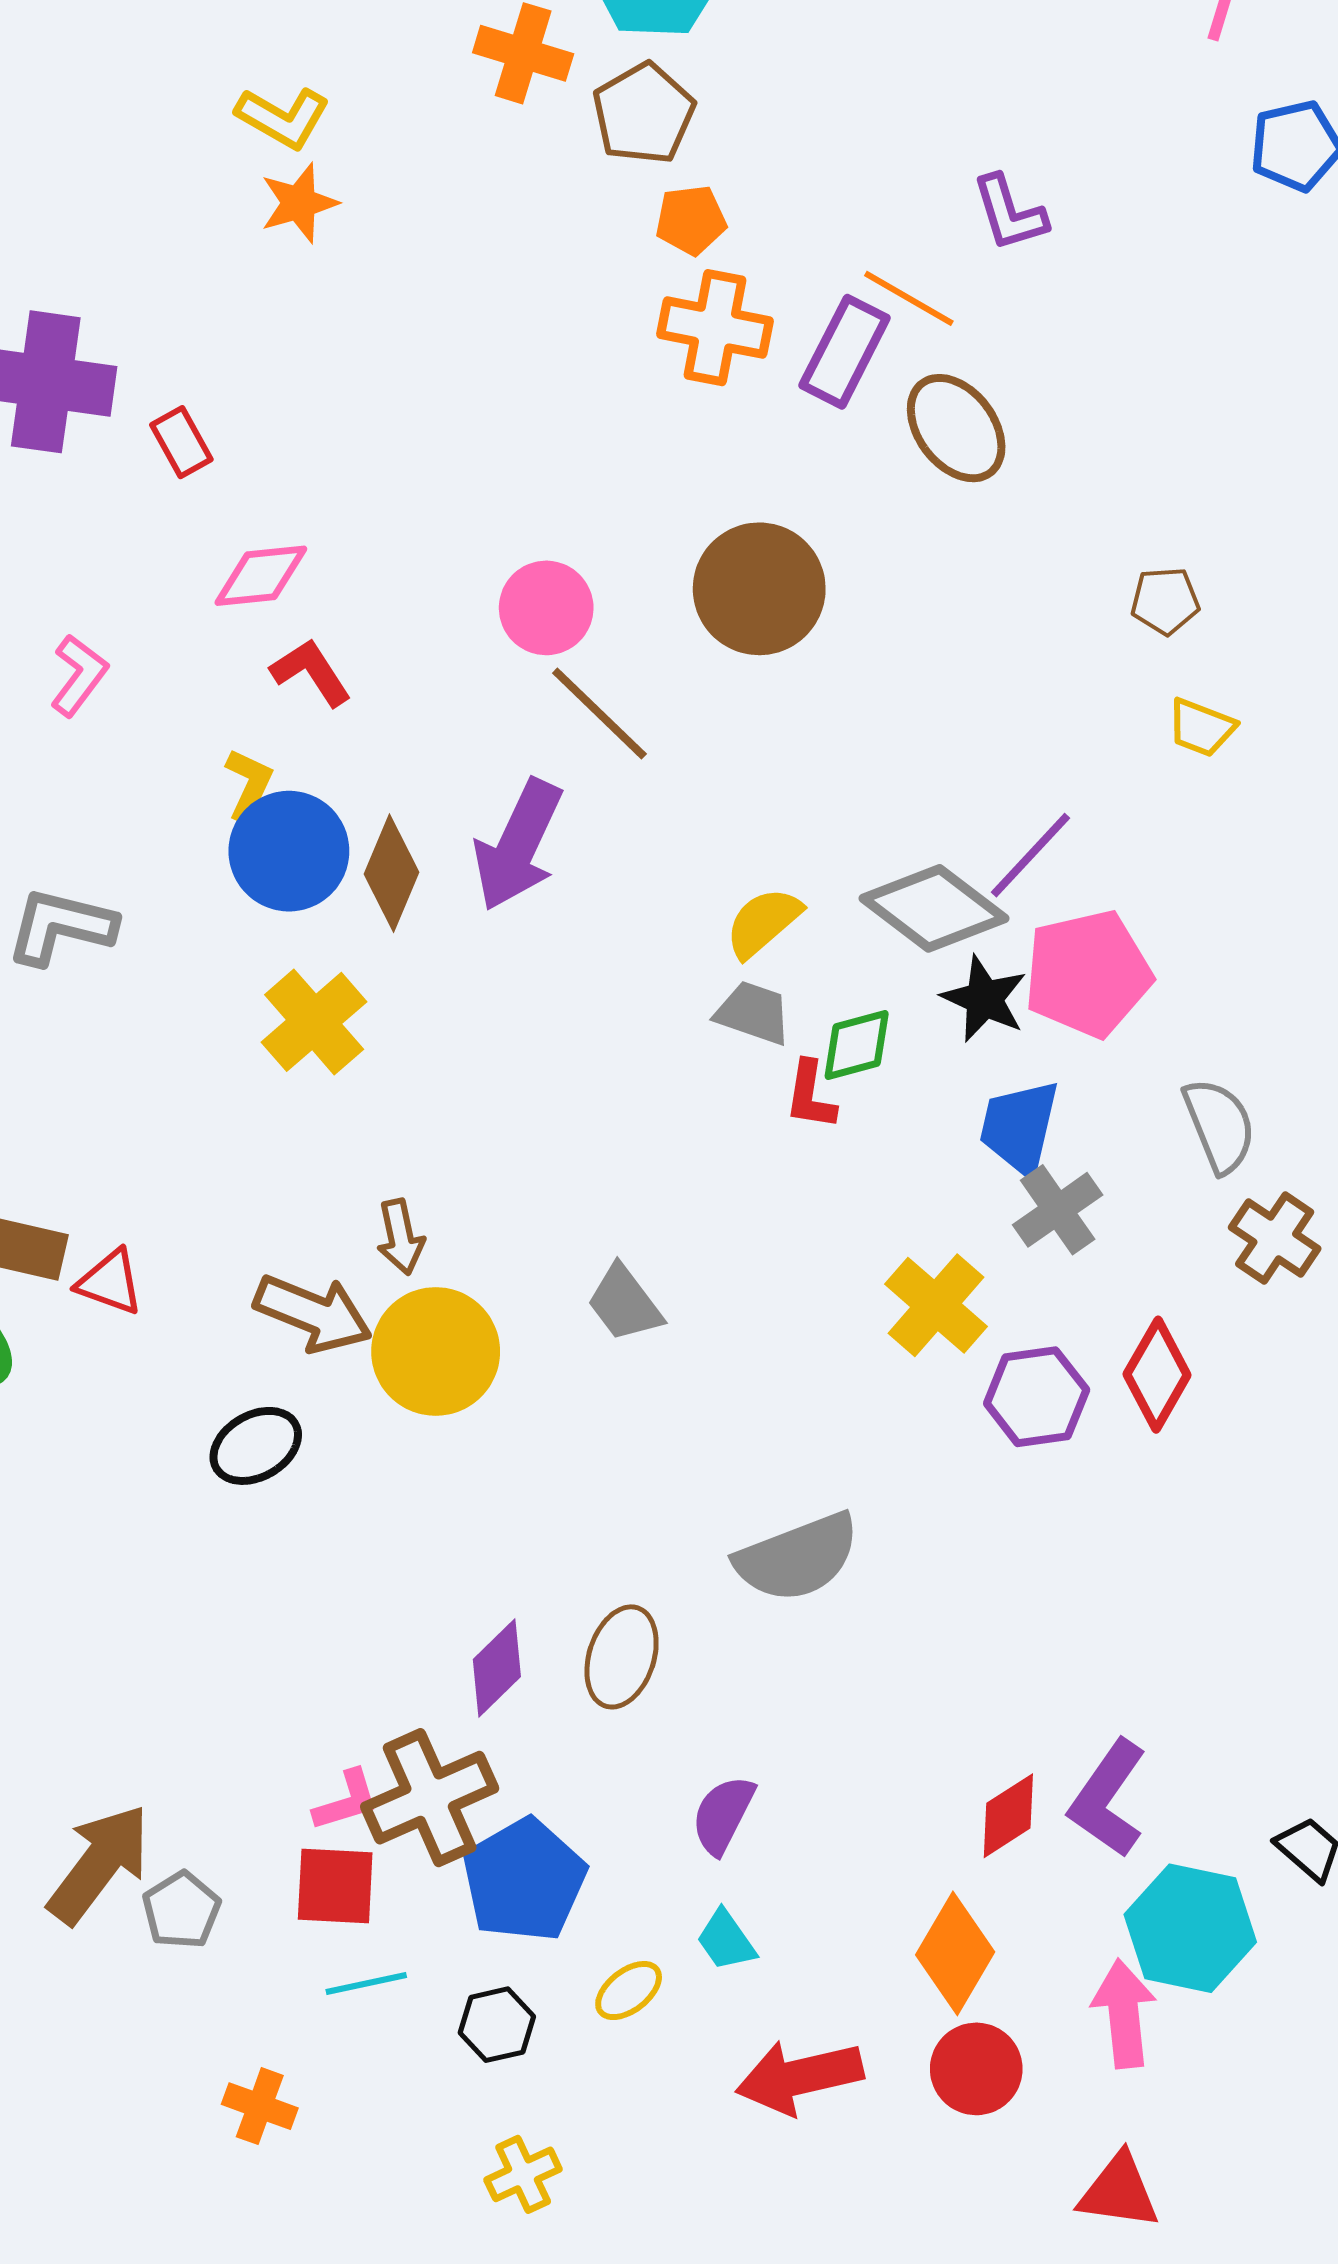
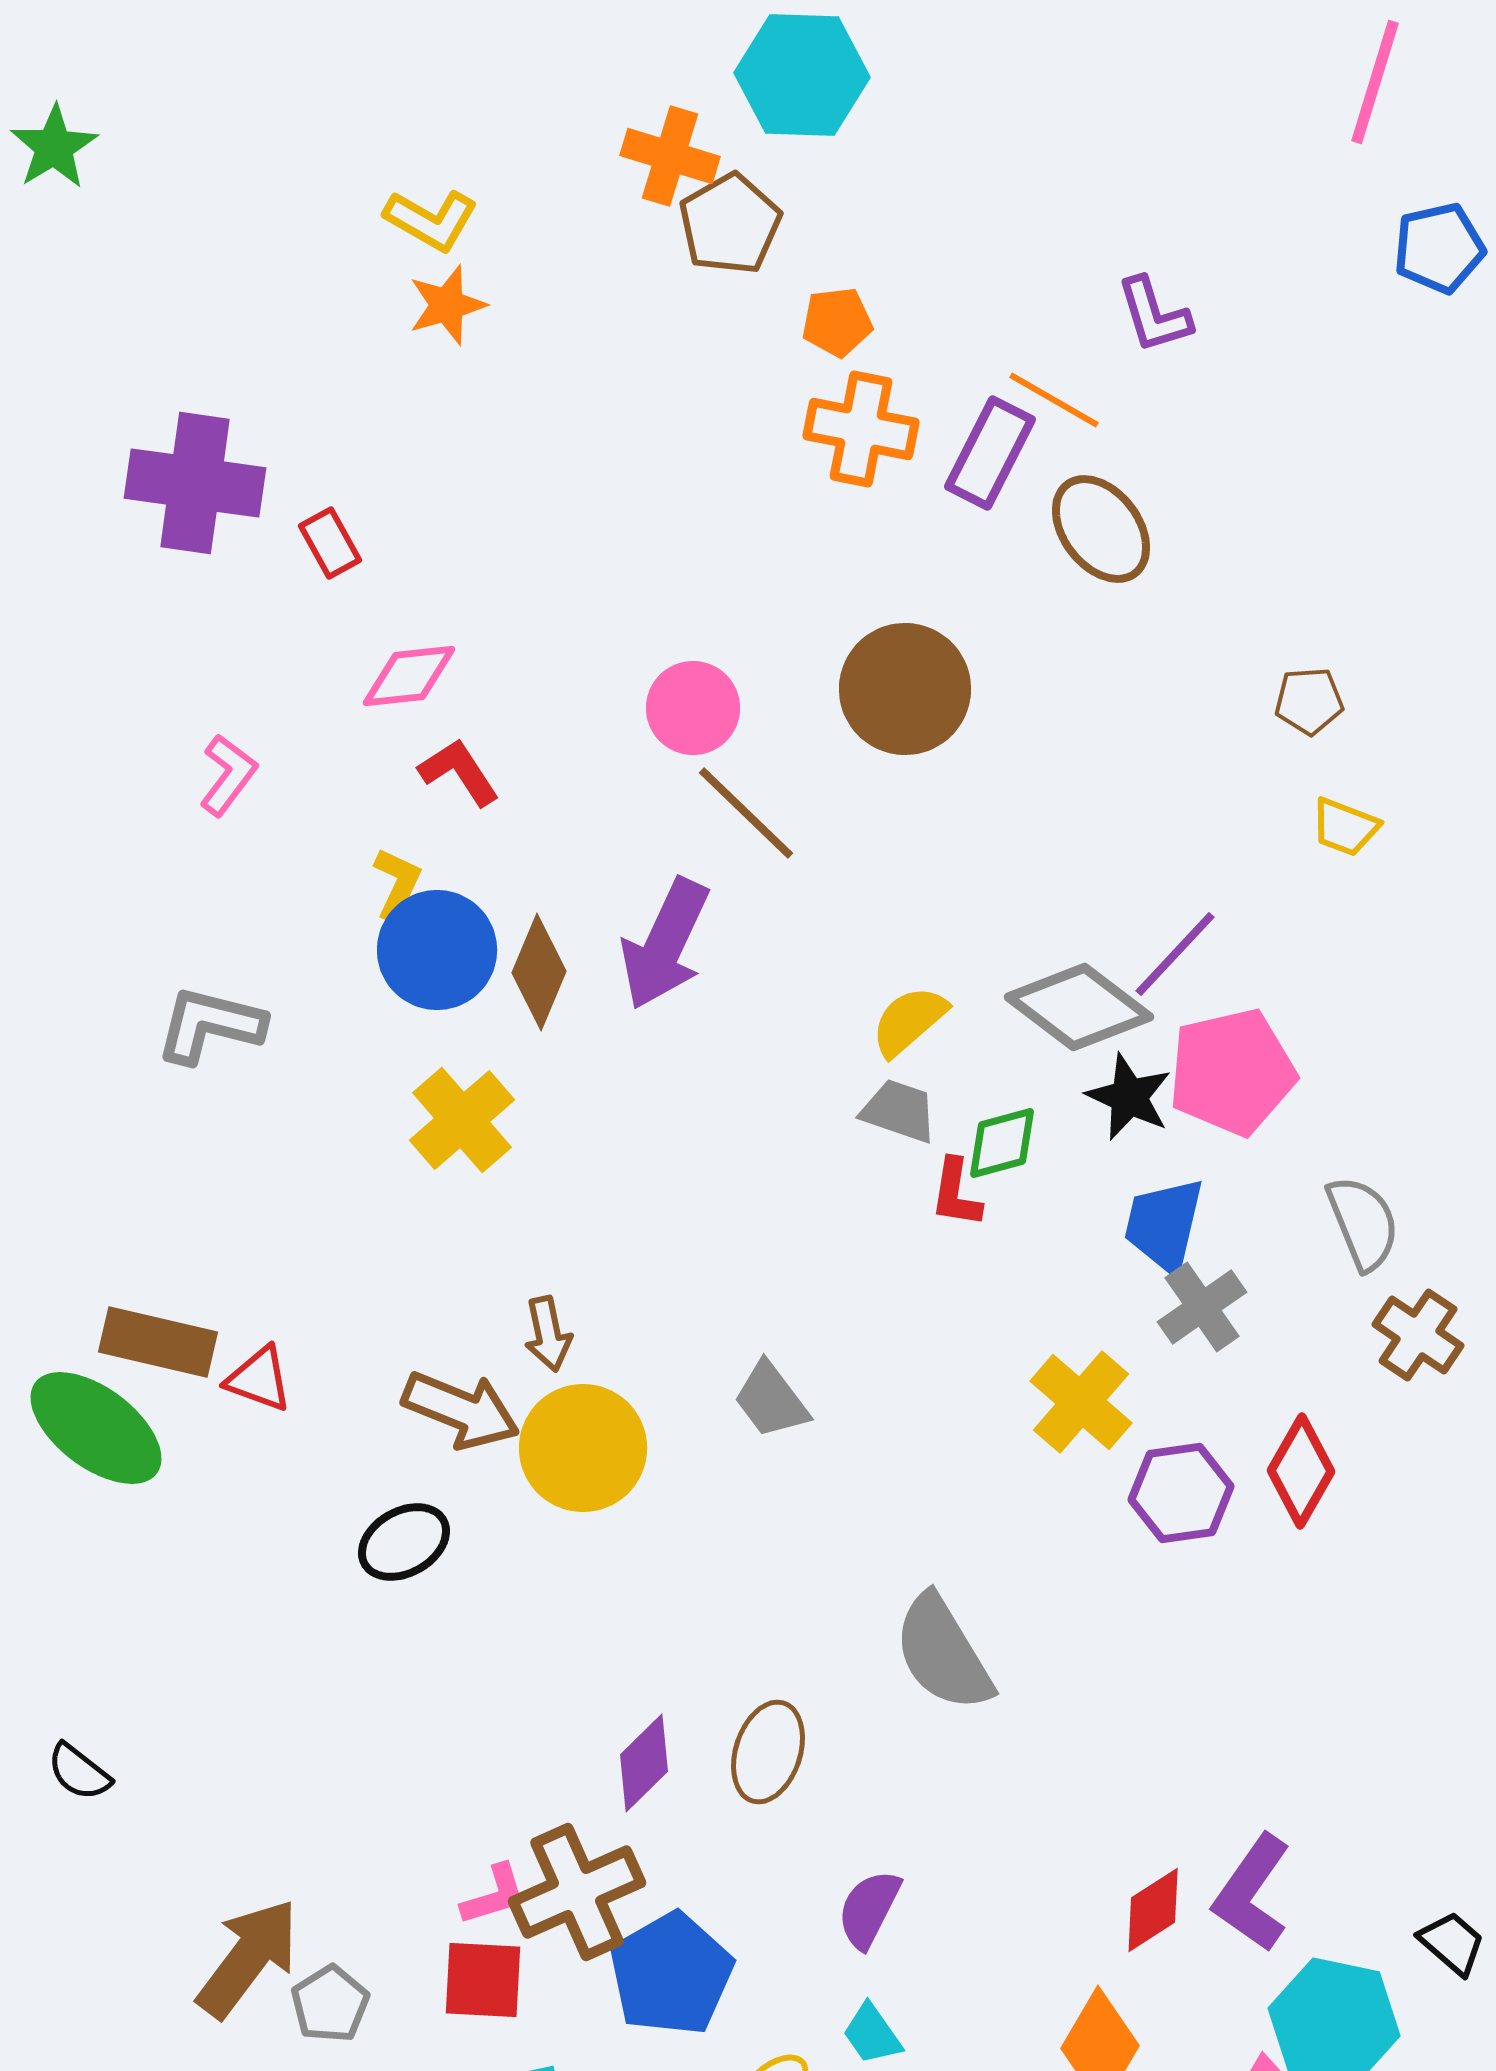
brown pentagon: (644, 114) -> (730, 224), moved
gray semicircle: (797, 1557) -> (943, 1653), turned 80

